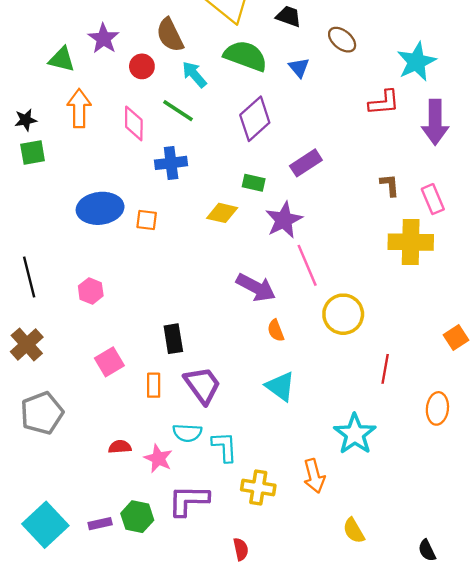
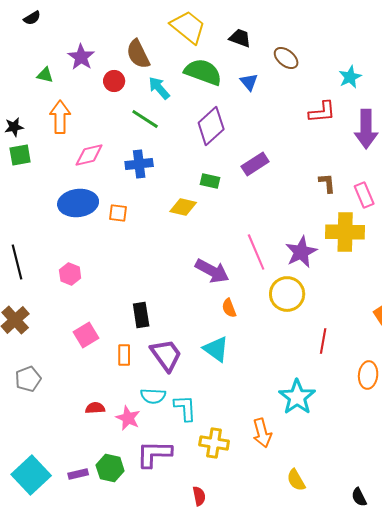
green triangle: (62, 59) -> (45, 75), size x0.7
cyan star: (417, 62) -> (350, 77), size x0.7
pink diamond: (134, 123) -> (89, 155), moved, turned 76
purple star: (284, 220) -> (301, 252), moved
cyan triangle: (280, 386) -> (216, 349), moved
gray pentagon: (42, 413) -> (28, 379), size x0.7

